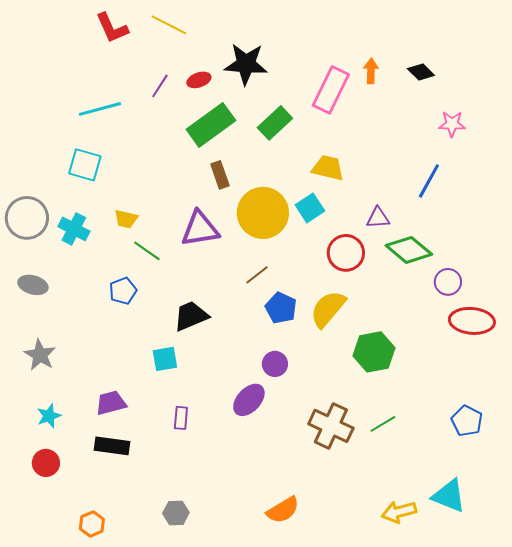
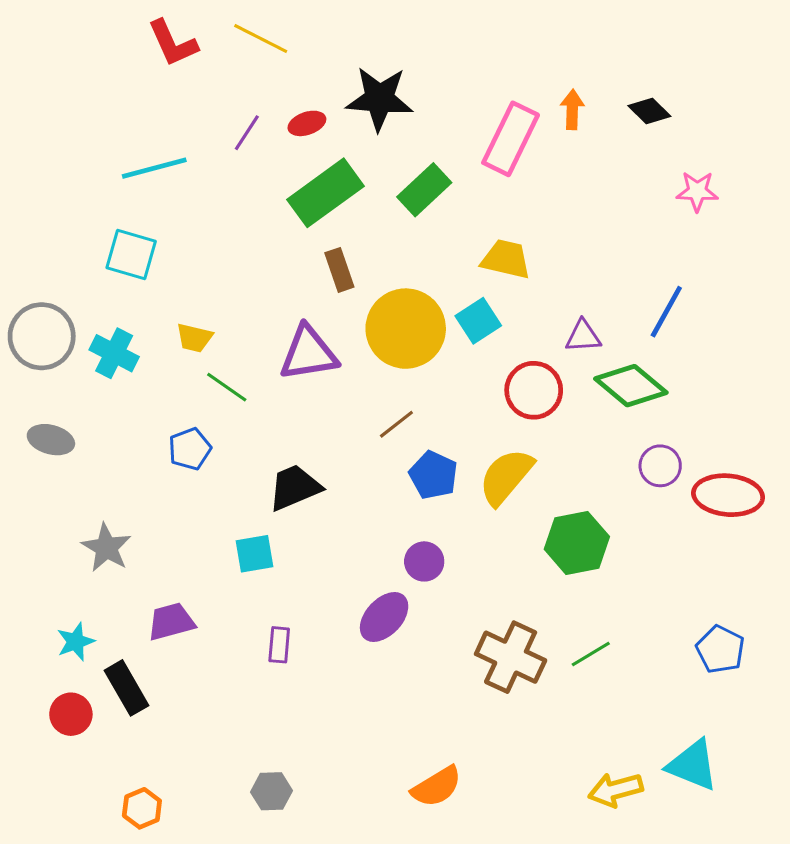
blue line: (429, 181) -> (666, 312), moved
purple circle: (448, 282) -> (660, 466), moved
gray star: (40, 355) -> (106, 548), moved
black rectangle: (112, 446) -> (126, 688), moved, turned 52

